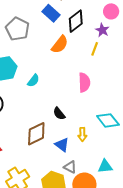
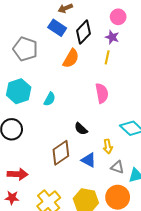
gray triangle: (70, 167) -> (117, 167), moved

